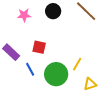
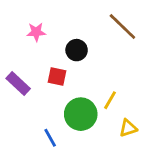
black circle: (53, 11) -> (77, 50), moved
blue line: (30, 69) -> (50, 138), moved

